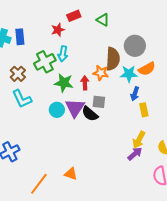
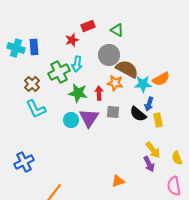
gray circle: (135, 46) -> (109, 55), moved
brown semicircle: (113, 59) -> (127, 69), turned -65
black semicircle: (90, 114) -> (138, 114), moved
yellow arrow: (139, 140) -> (153, 150), turned -66
purple arrow: (135, 154) -> (149, 164), turned 105
orange triangle: (71, 174) -> (118, 181), moved, turned -40

